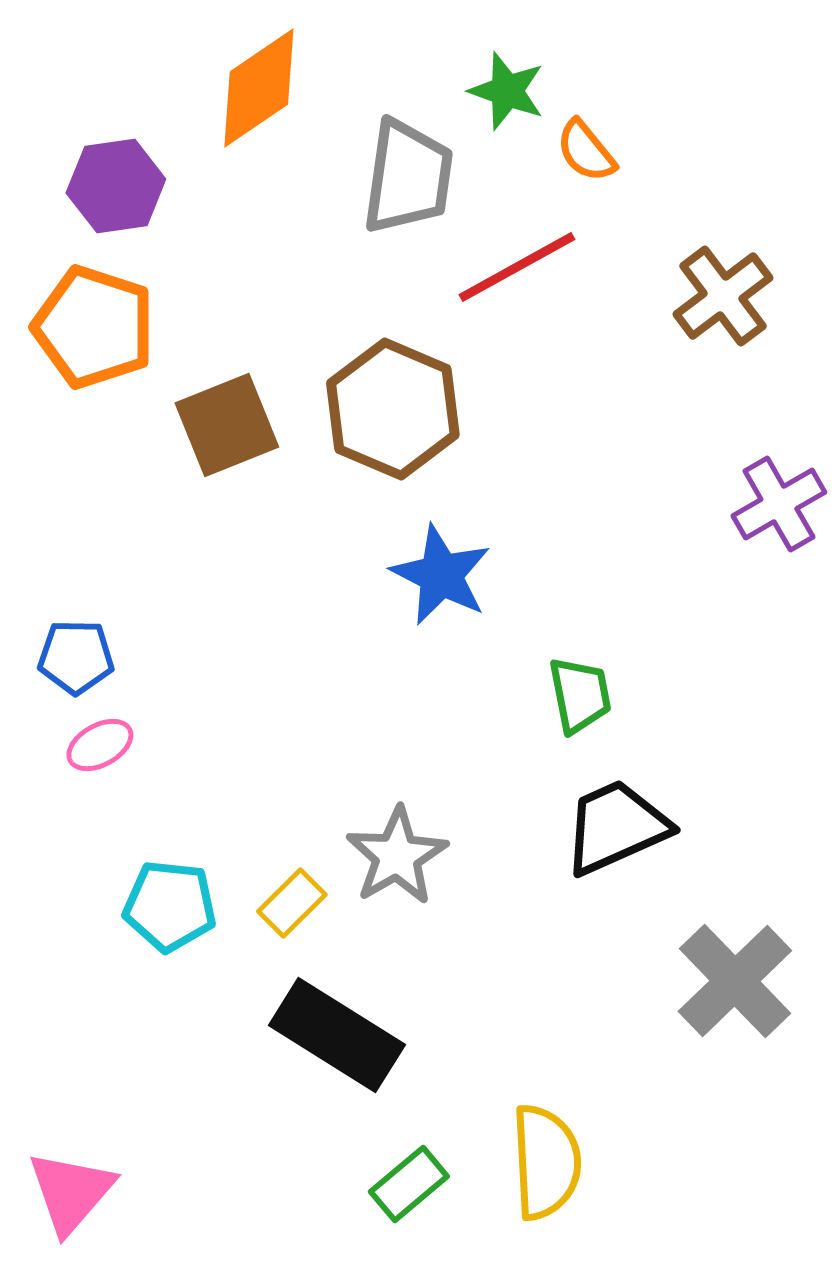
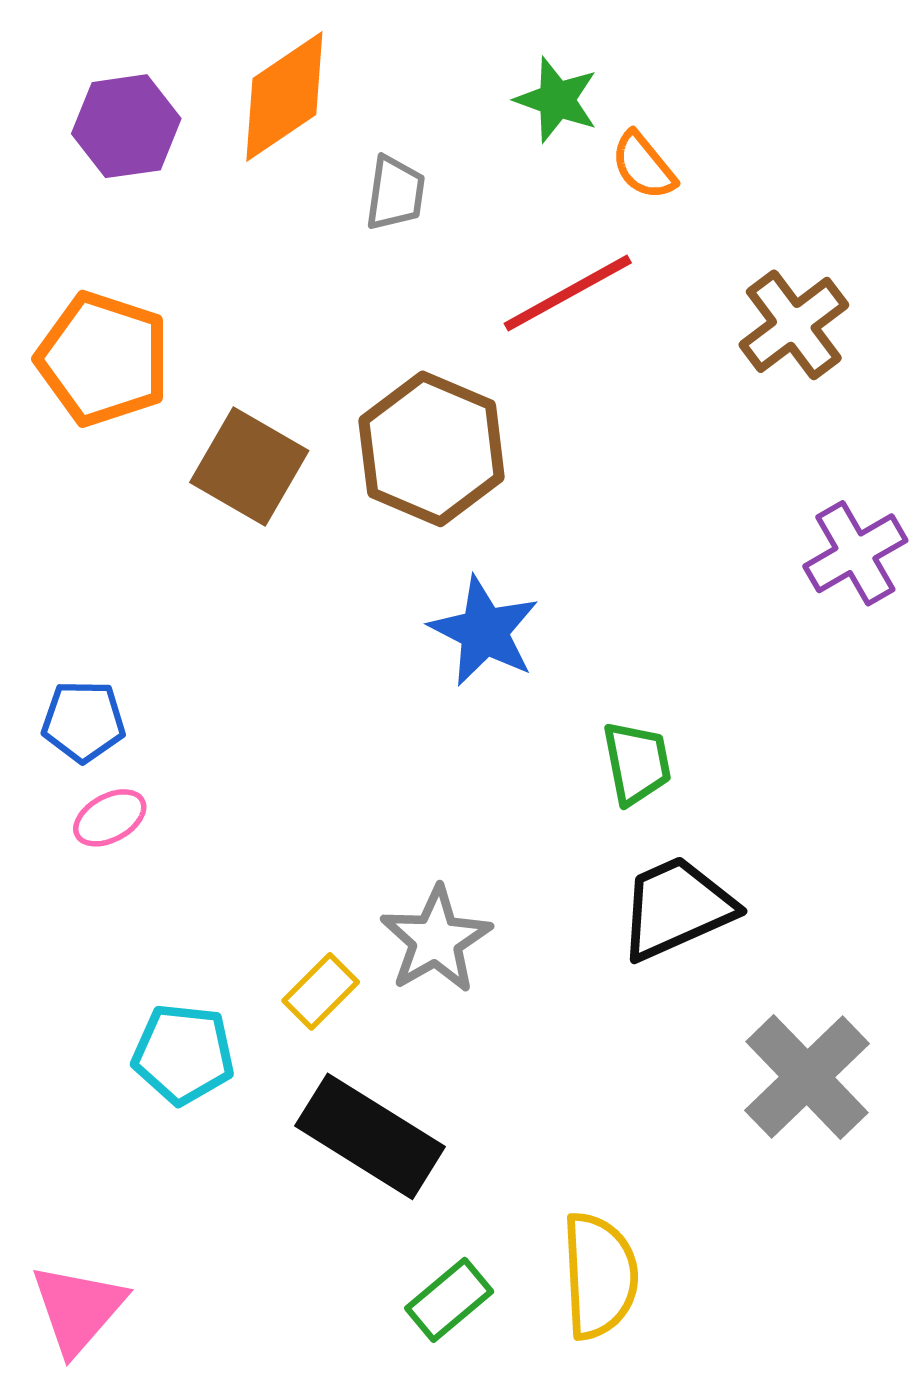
gray trapezoid: (408, 177) -> (395, 193), moved, size x0.6
purple hexagon: (116, 186) -> (126, 126), moved
brown square: (227, 425) -> (249, 467), turned -38
cyan pentagon: (170, 906) -> (183, 1054), moved

